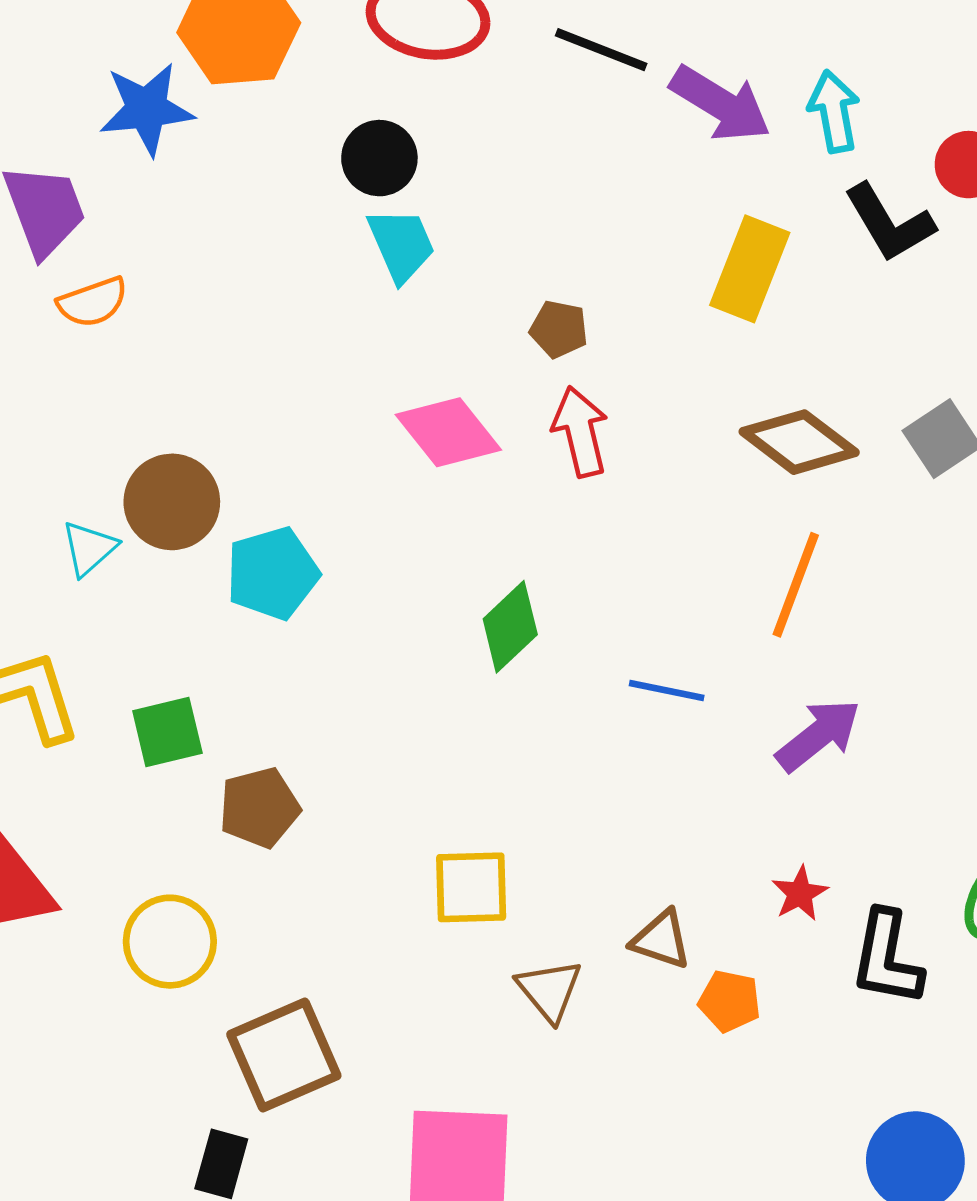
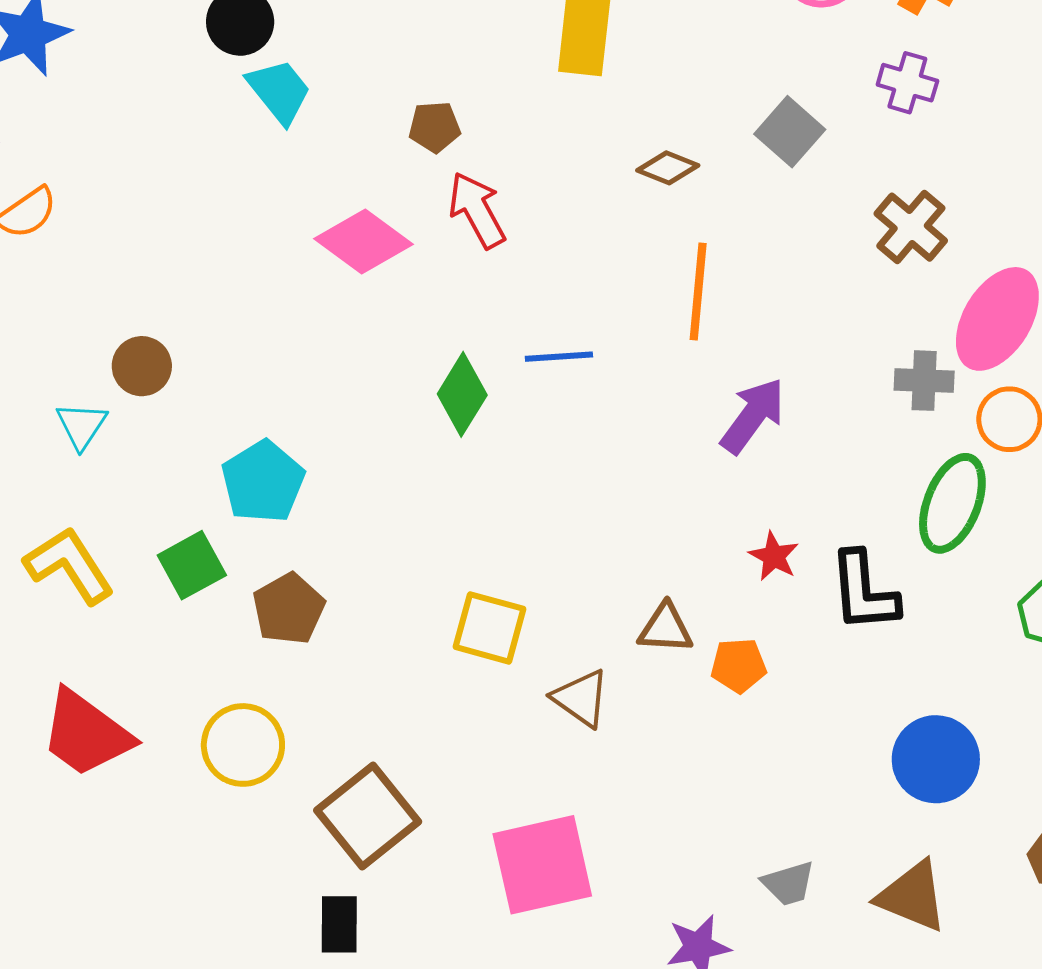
brown diamond: (799, 442) -> (668, 168), size x0.6
brown circle: (172, 502) -> (142, 366), size x0.7
cyan pentagon: (272, 573) -> (263, 482), moved
blue line: (667, 690) -> (559, 357), moved
yellow square: (471, 887) -> (490, 628), turned 32

